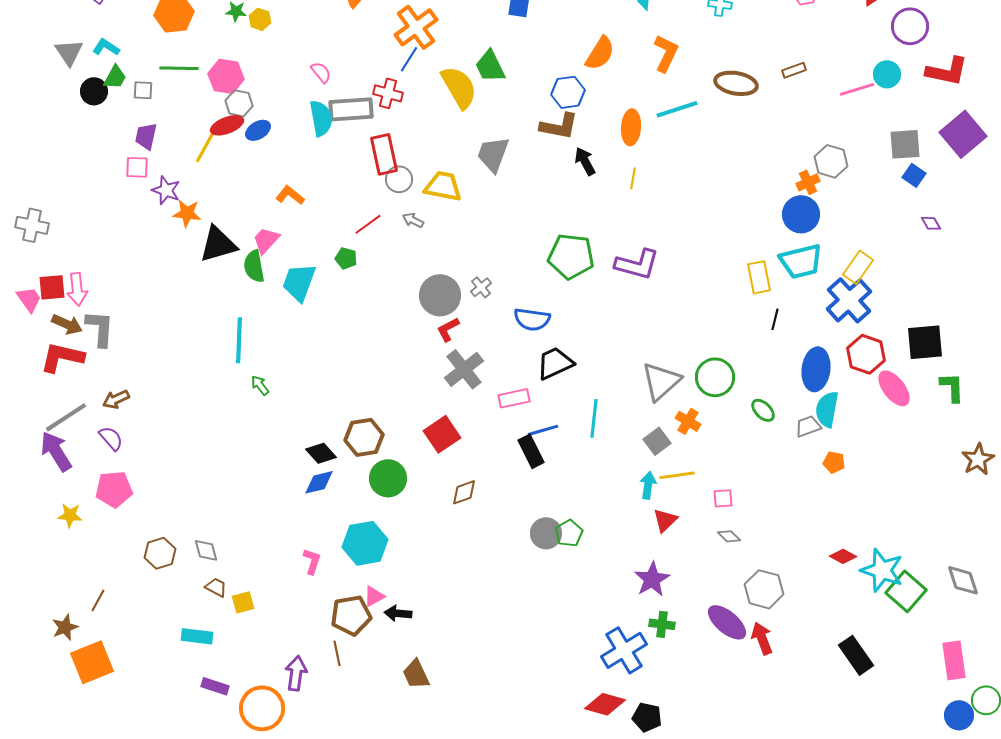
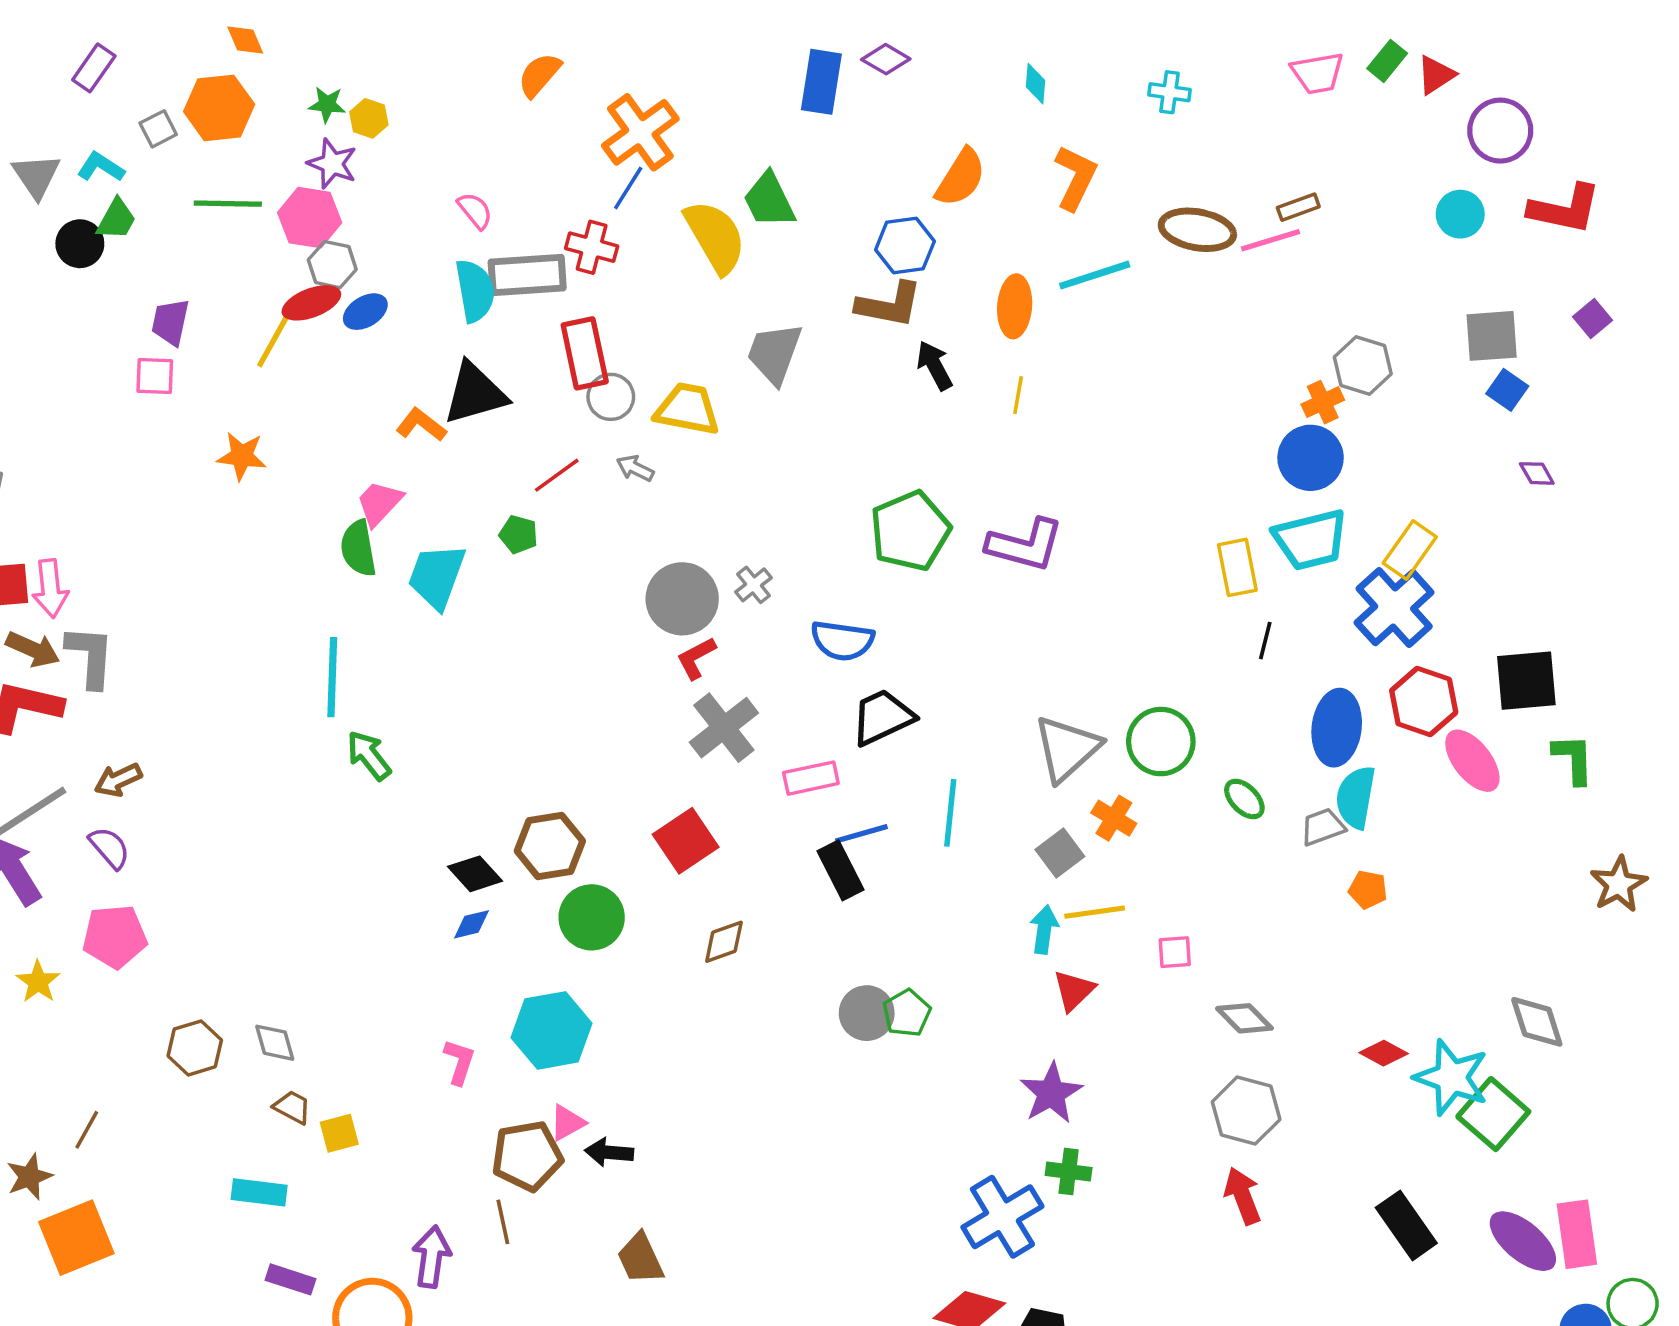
pink line: (857, 89) -> (1270, 240), moved
gray square: (143, 90) -> (158, 129), moved, turned -30
purple square: (963, 134) -> (1593, 319), size x0.5
purple star: (166, 190) -> (332, 164), moved
black triangle: (218, 244) -> (475, 393), moved
green pentagon: (571, 256) -> (910, 531), turned -30
green arrow: (260, 385) -> (369, 755), size x1.4
blue diamond: (319, 482) -> (472, 924), size x0.7
yellow star: (70, 515) -> (38, 982), turned 30
gray diamond: (729, 536) -> (1244, 1018), moved, size x1.4
gray diamond: (963, 580) -> (1537, 1022), moved
purple ellipse: (727, 622) -> (1523, 1241), moved

